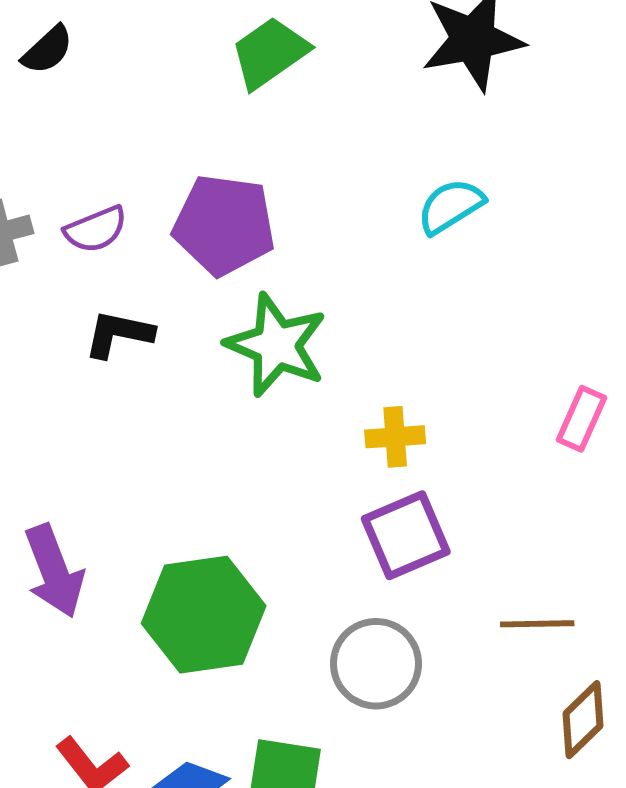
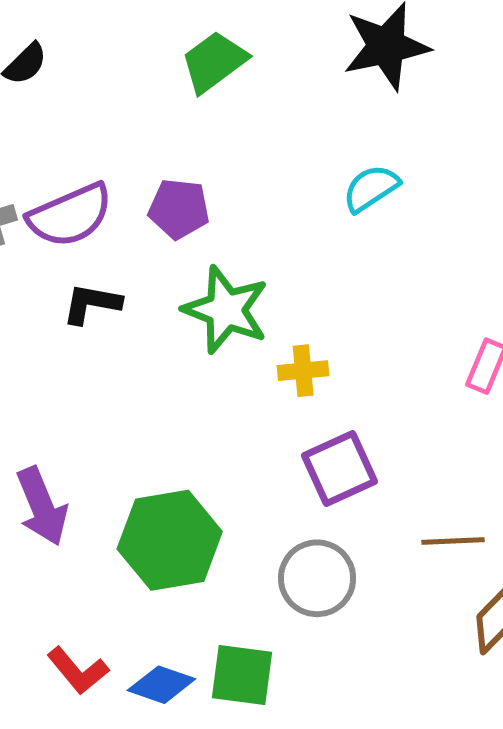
purple pentagon: (224, 225) -> (179, 209), size x0.7
purple semicircle: (96, 229) -> (70, 215), size x1.6
yellow cross: (395, 437) -> (303, 371), moved

